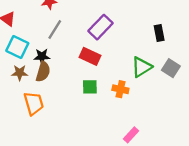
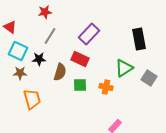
black rectangle: (159, 33) -> (139, 39), size x1.5
gray square: (171, 68) -> (149, 78), moved
brown semicircle: (43, 72) -> (60, 72), moved

